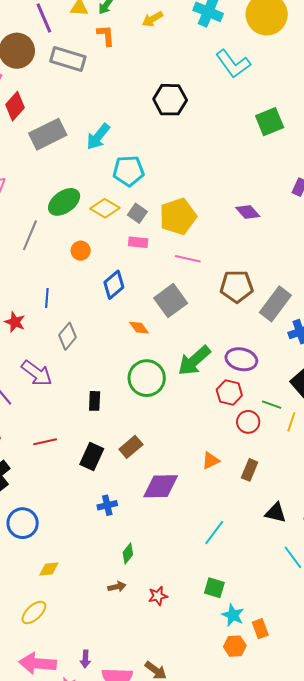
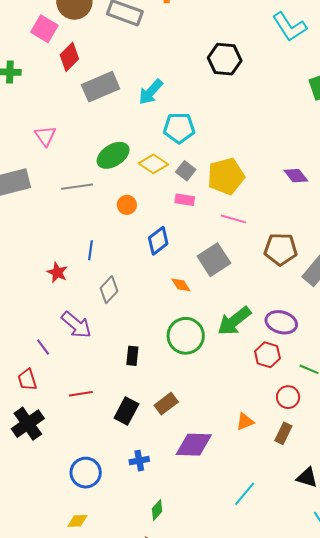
gray line: (30, 235) -> (77, 187), turned 56
red circle: (248, 422) -> (288, 397), moved
blue circle: (23, 523) -> (86, 473), moved

